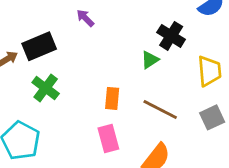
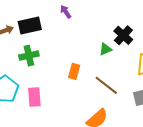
green cross: (46, 88) -> (29, 56), turned 30
pink rectangle: (108, 139) -> (34, 97), moved

